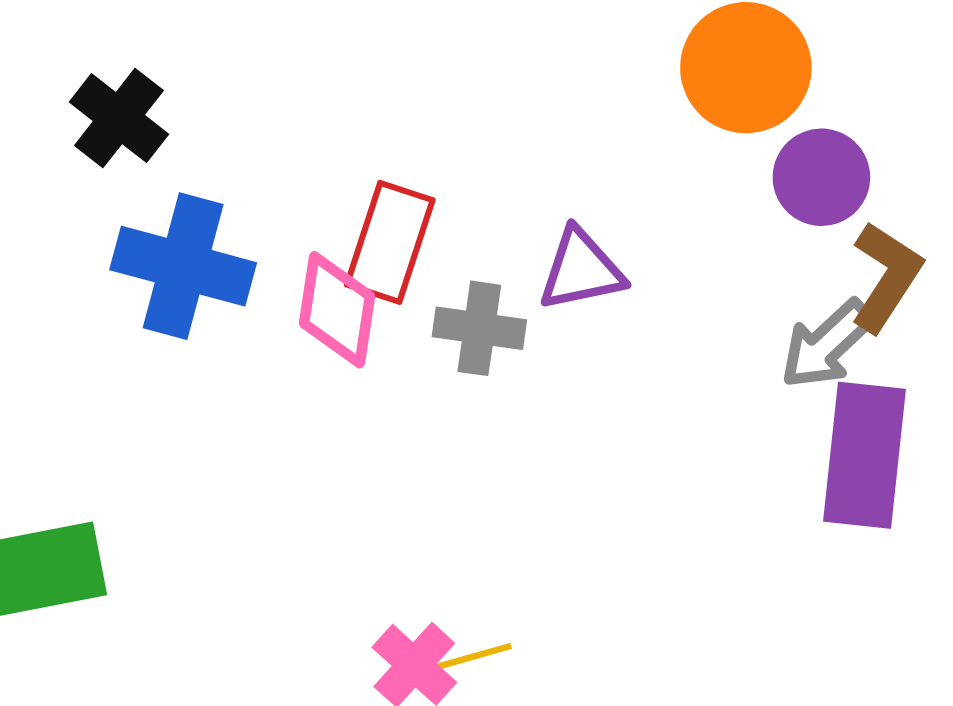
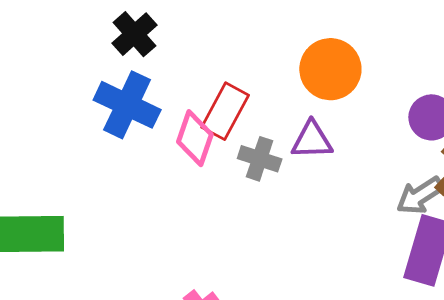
orange circle: (746, 68) -> (330, 69), moved
black cross: (119, 118) -> (134, 34), moved

